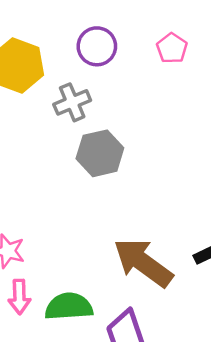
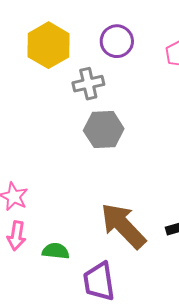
green semicircle: (69, 307) -> (56, 251), size x0.7

